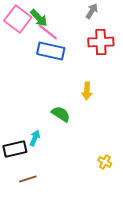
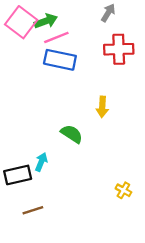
green arrow: (39, 18) -> (46, 21), turned -66
pink line: (48, 32) -> (56, 37), turned -60

